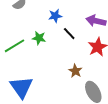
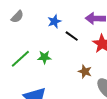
green star: (39, 38) -> (44, 57), moved

